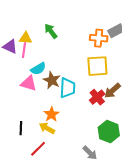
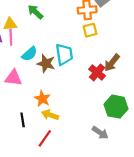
yellow square: (97, 66) -> (90, 30), moved, size x0.6
pink triangle: (29, 83) -> (13, 78), moved
cyan trapezoid: (68, 88) -> (64, 54), moved
orange star: (51, 114) -> (42, 99), moved

